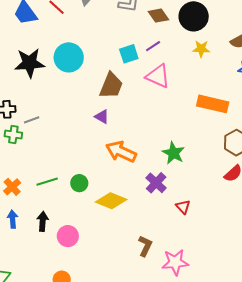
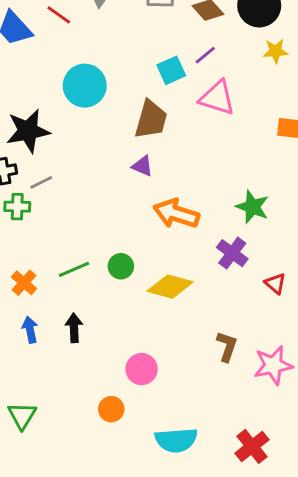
black star: (30, 63) -> (28, 131), moved
pink circle: (68, 236) -> (142, 369), moved

